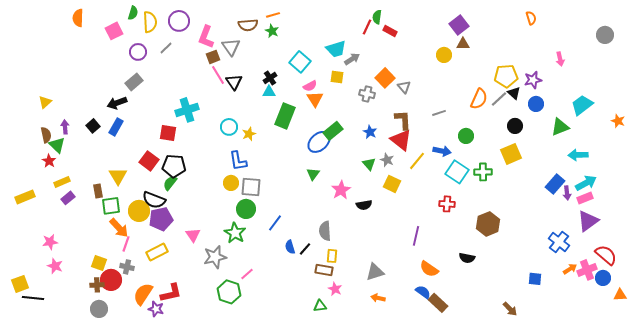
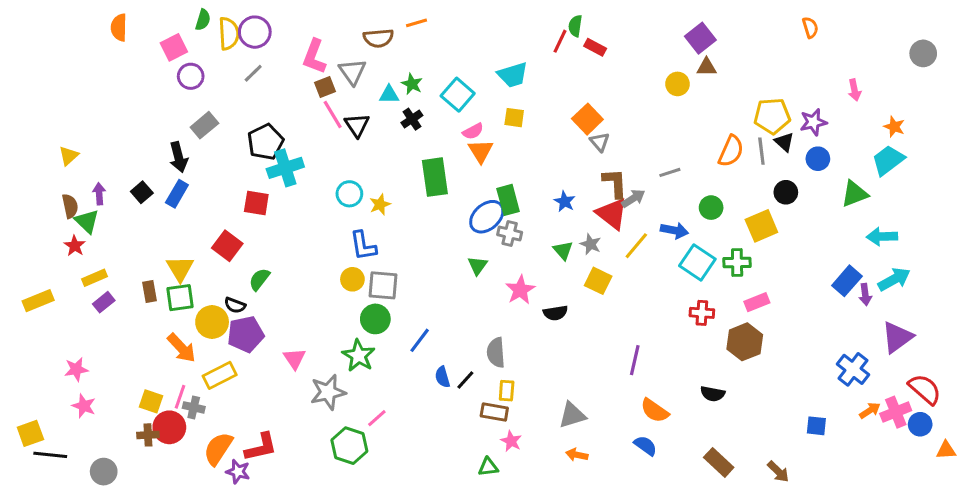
purple circle: (179, 21) -> (255, 32), moved
green star: (272, 31) -> (412, 84), moved
purple circle: (138, 52) -> (191, 76), moved
gray arrow: (352, 59) -> (633, 198), moved
gray triangle: (404, 87) -> (600, 142), moved
cyan triangle: (269, 92) -> (389, 95), moved
gray cross: (367, 94) -> (510, 233), moved
gray line: (499, 99) -> (761, 151), turned -54
black arrow: (117, 103) -> (178, 157), turned -84
green rectangle: (285, 116) -> (435, 177), turned -30
orange star: (618, 121) -> (894, 127), moved
green rectangle: (333, 131) -> (508, 200), turned -66
yellow square: (511, 154) -> (761, 226), moved
black pentagon: (174, 166) -> (265, 142), moved, turned -30
pink rectangle: (585, 198) -> (757, 302), moved
black semicircle: (154, 200) -> (235, 305), size x0.6
red cross: (447, 204) -> (702, 313), moved
green square: (111, 206) -> (180, 298), moved
pink line: (126, 244) -> (180, 397), moved
yellow rectangle: (157, 252) -> (220, 375), moved
brown rectangle: (438, 303) -> (719, 462), moved
gray circle: (99, 309) -> (104, 472), moved

